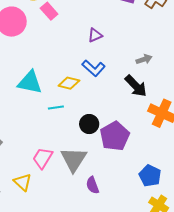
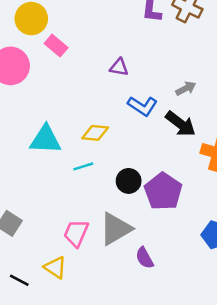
purple triangle: (95, 35) -> (119, 67), turned 42
blue L-shape: (94, 68) -> (142, 106), moved
gray triangle: (74, 159) -> (116, 229), turned 36

